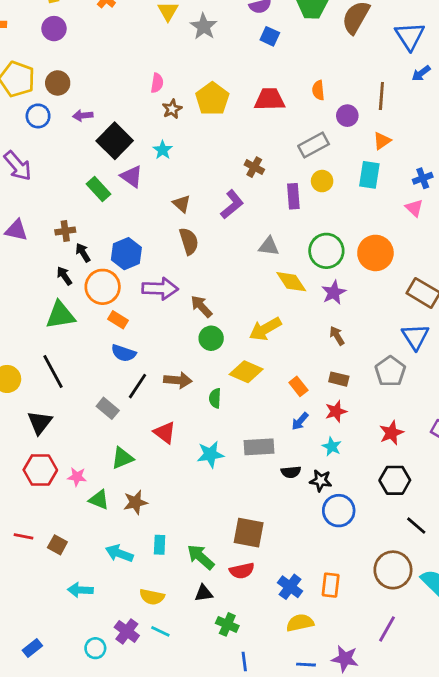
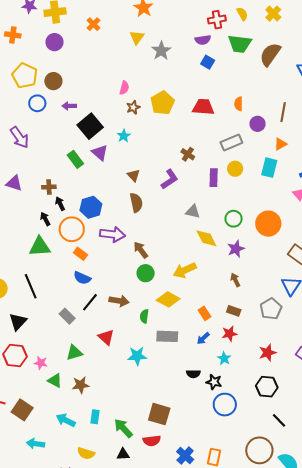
green circle: (326, 251) -> (234, 219), size x0.7
gray rectangle: (259, 447) -> (167, 336), moved
brown square: (57, 545) -> (22, 410), size x1.5

